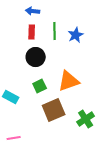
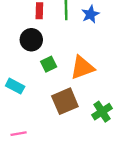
black circle: (36, 57) -> (31, 40), moved
green square: (40, 86) -> (49, 64), moved

